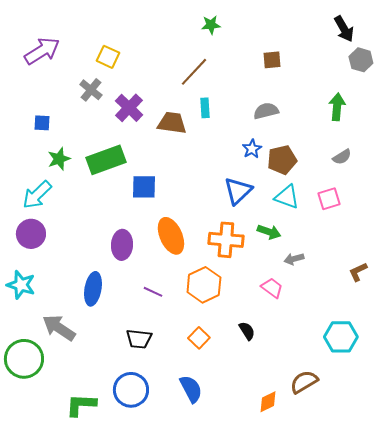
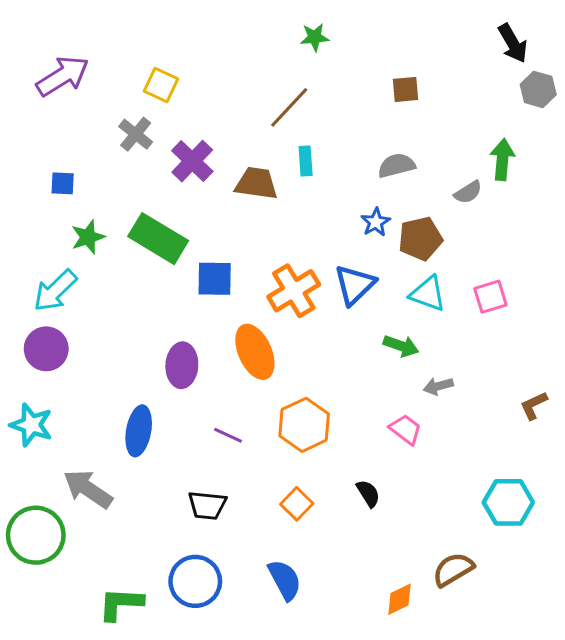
gray semicircle: (342, 157) -> (468, 192), moved
green rectangle: (106, 160) -> (158, 239), turned 51
orange cross: (226, 240) -> (294, 291), moved, turned -36

